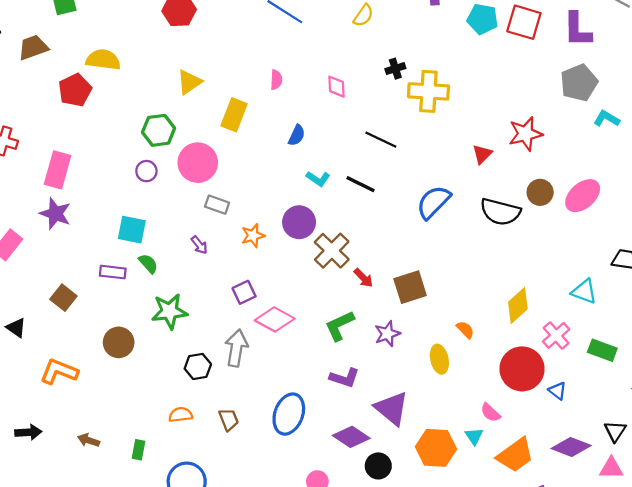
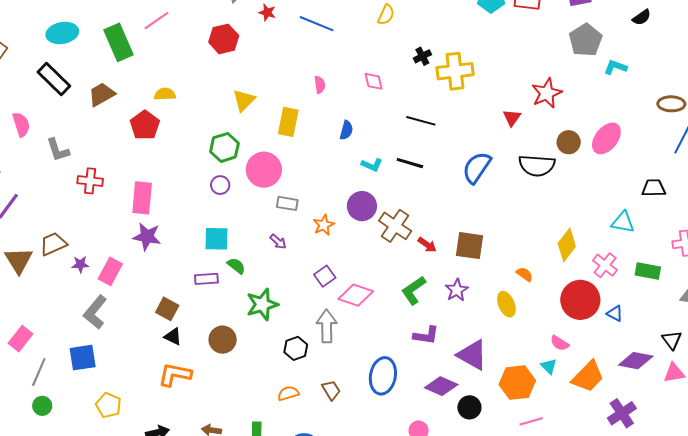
yellow semicircle: (103, 60) -> (165, 94), size x0.7
brown square: (410, 287) -> (469, 246), turned 36
black triangle: (16, 328) -> (173, 336), moved

